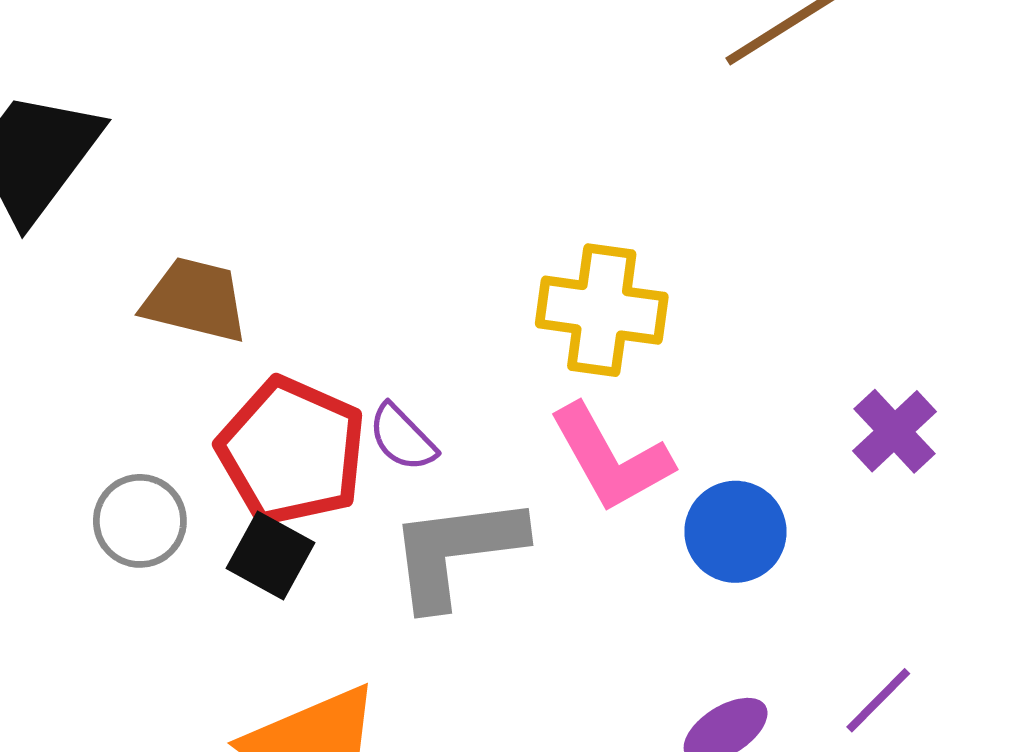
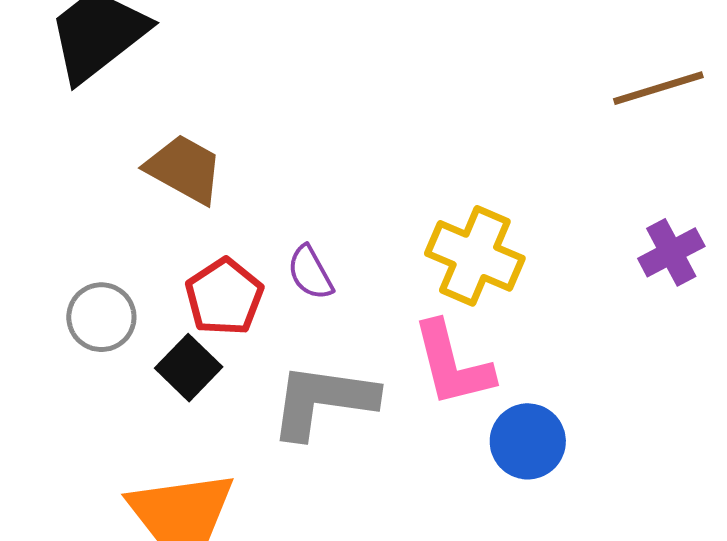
purple cross: (895, 431) -> (671, 252), moved
purple semicircle: (402, 438) -> (310, 273), moved
red pentagon: (292, 451) -> (224, 297), size x0.7

